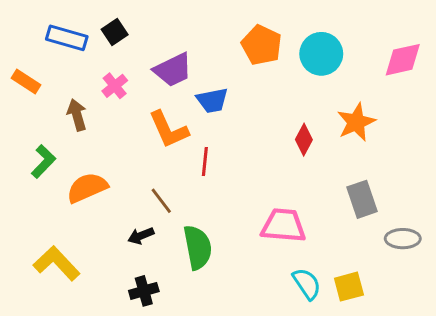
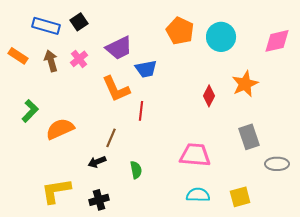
brown arrow: (77, 115) -> (51, 61), moved
brown line: (161, 201) -> (111, 138), turned 60
green semicircle: (198, 247) -> (136, 170), size x0.6
yellow L-shape: (57, 263) -> (56, 191), moved, turned -56
cyan semicircle: (307, 284) -> (198, 195), moved, turned -55

